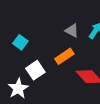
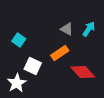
white square: (35, 70) -> (33, 66), turned -30

